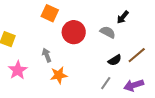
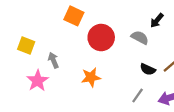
gray arrow: (47, 55) -> (53, 60), moved
black semicircle: (115, 60) -> (148, 69), turned 56
orange star: (59, 75) -> (91, 77), moved

